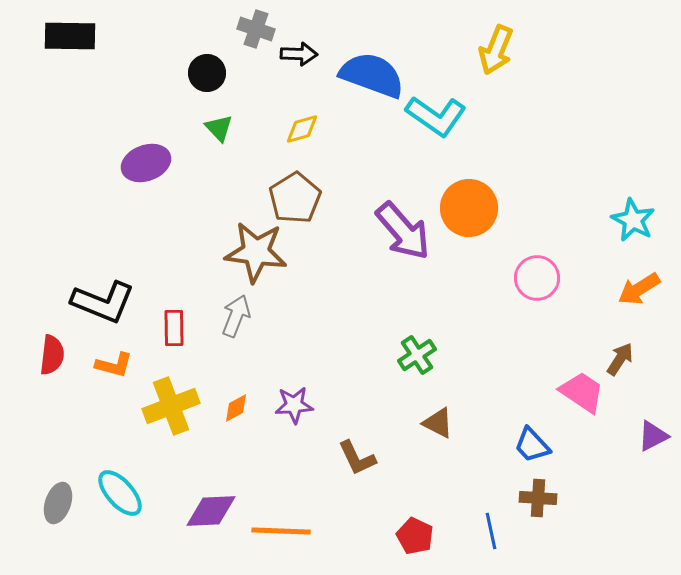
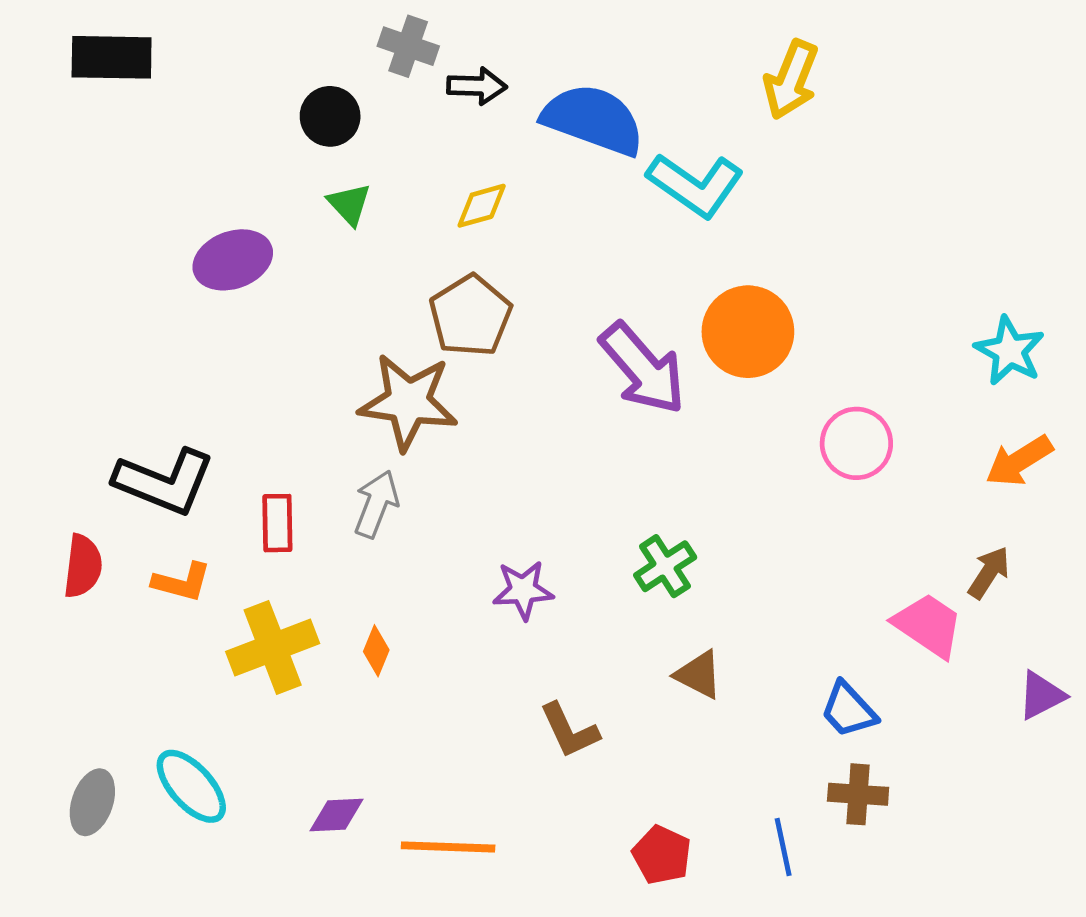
purple star: (294, 405) -> (523, 590), moved
orange diamond: (236, 408) -> (376, 651), turned -40
purple diamond: (211, 511) -> (336, 815), size x0.7

